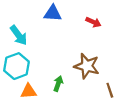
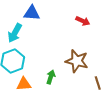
blue triangle: (53, 13) -> (32, 13), moved
cyan arrow: (19, 35) -> (15, 33), turned 66

